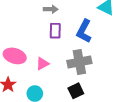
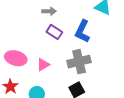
purple rectangle: (55, 31) -> (54, 32), turned -56

